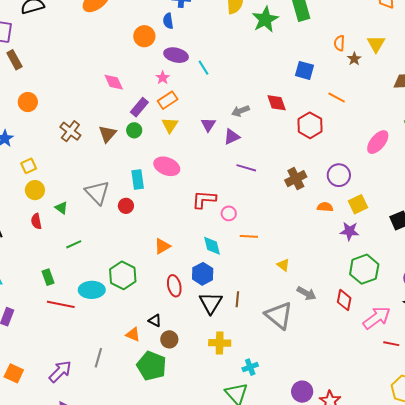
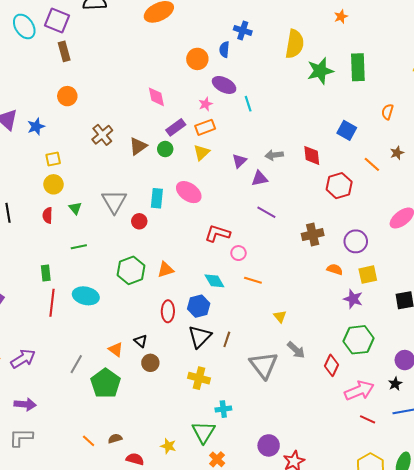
brown star: (354, 59) -> (397, 153), moved
cyan diamond: (212, 246) -> (214, 281), turned -30
green hexagon: (123, 275) -> (131, 270), moved
red line: (61, 304) -> (52, 303), turned 72
green pentagon: (152, 366) -> (105, 383), moved
purple arrow: (60, 371) -> (23, 359), moved

